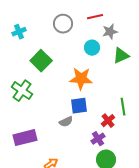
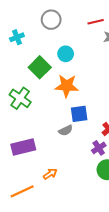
gray circle: (63, 24) -> (51, 20), moved
cyan circle: (92, 48) -> (66, 54), moved
orange star: (81, 79) -> (67, 86), moved

